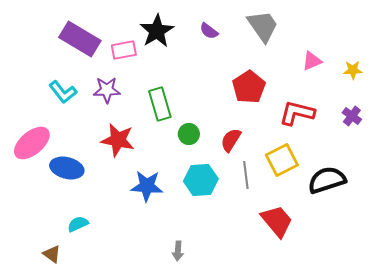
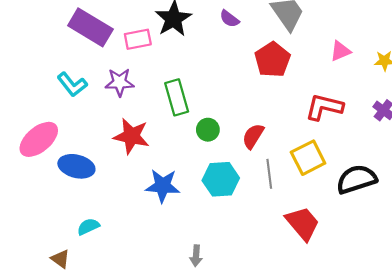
red pentagon: (249, 87) -> (272, 60), moved

